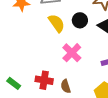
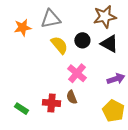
brown semicircle: (66, 86) -> (72, 97), moved

